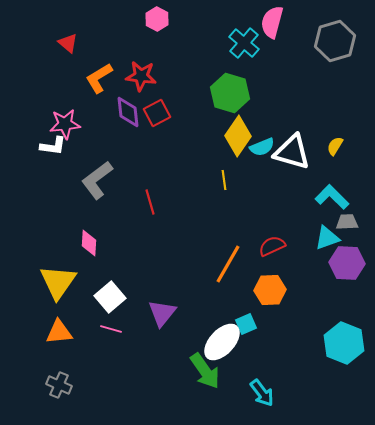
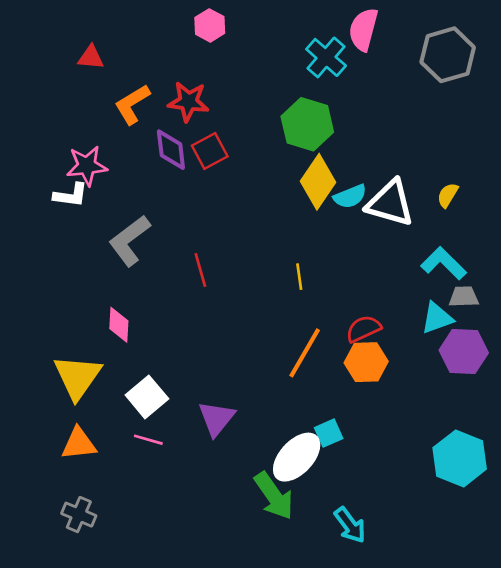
red triangle: (68, 43) -> (91, 57), turned -35
yellow line: (224, 180) -> (299, 277), moved
orange hexagon: (270, 290) -> (366, 362), moved

